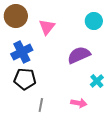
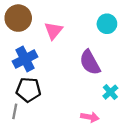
purple semicircle: (79, 55) -> (90, 62), turned -95
gray line: (41, 105) -> (15, 111), moved

